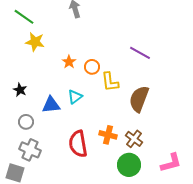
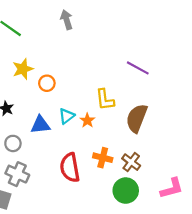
yellow star: (35, 42) -> (23, 69), moved, turned -30
orange star: (69, 62) -> (87, 120), moved
orange circle: (92, 67) -> (47, 83), moved

